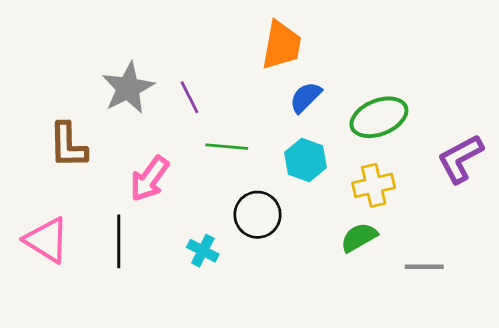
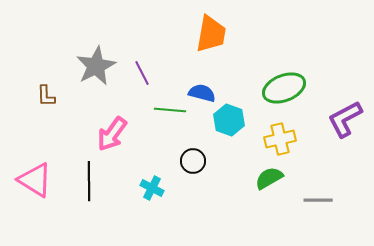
blue semicircle: (306, 97) -> (202, 93), moved, turned 60
brown L-shape: (68, 145) -> (46, 96), moved, size x0.6
black circle: (258, 215) -> (193, 161), size x0.7

